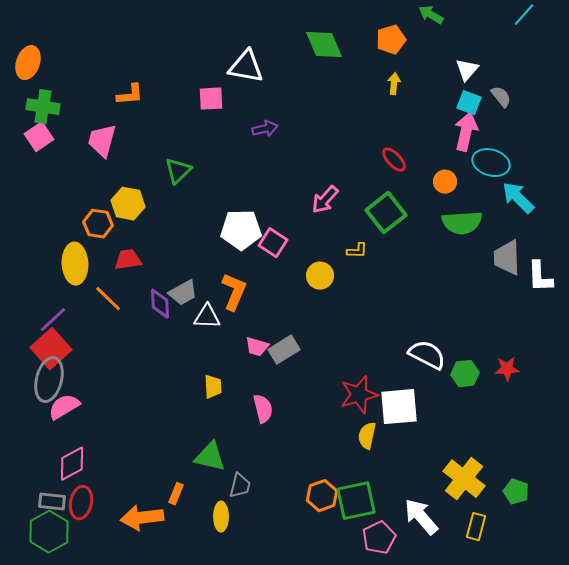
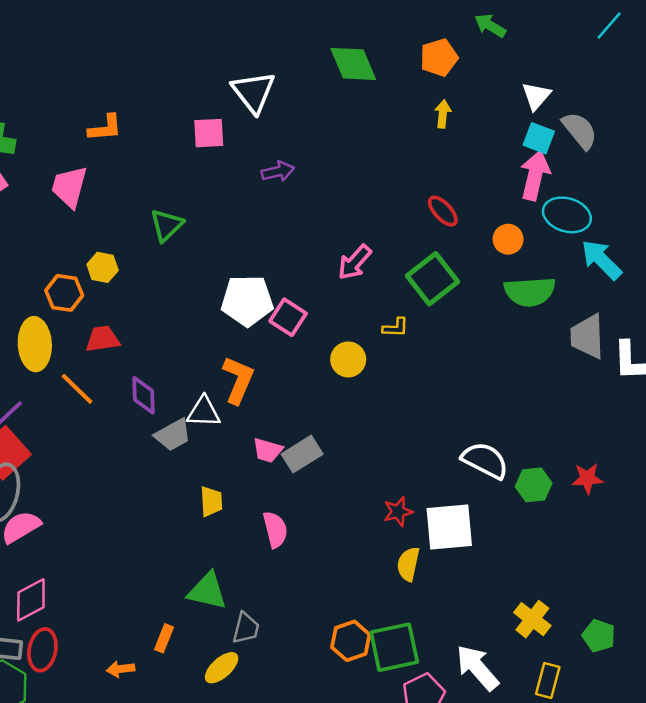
white triangle: (246, 67) -> (254, 92), turned 42
gray semicircle: (501, 97) -> (580, 130), size x1.4
yellow hexagon: (128, 204) -> (103, 267), size x0.7
gray trapezoid: (183, 293) -> (173, 435), moved
red star: (359, 395) -> (398, 512), size x0.6
yellow cross: (464, 479) -> (532, 619), size x0.7
yellow ellipse: (221, 517) -> (222, 668), turned 48
orange arrow: (142, 518) -> (120, 669), size x0.5

